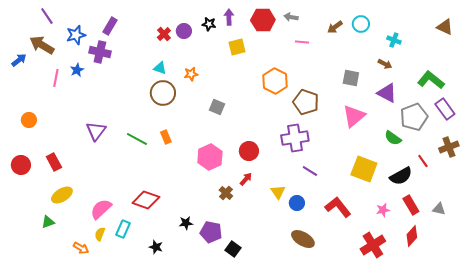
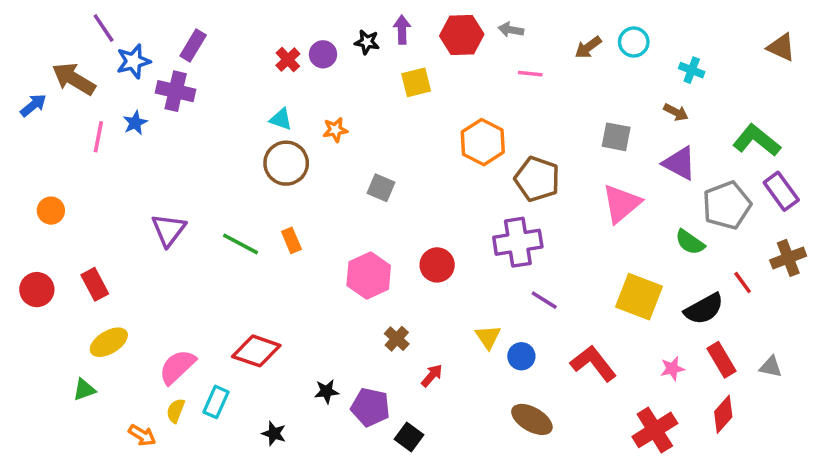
purple line: (47, 16) -> (104, 28), moved
red arrow: (246, 179) -> (432, 376), moved

